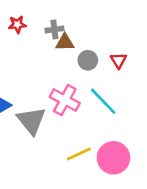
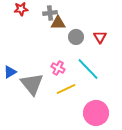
pink cross: (65, 100) -> (58, 68), size x0.6
yellow line: (79, 154) -> (66, 89), moved

